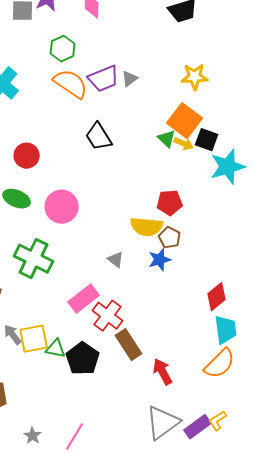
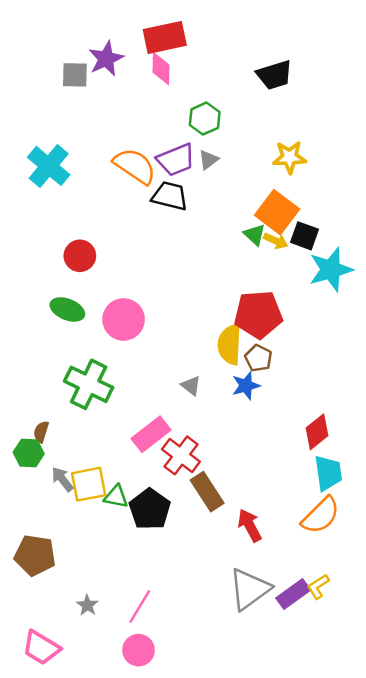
green hexagon: (63, 49) -> (205, 119), moved
black trapezoid: (99, 137) -> (170, 196), moved, turned 136
red pentagon: (170, 203) -> (258, 314), size x1.5
yellow semicircle: (147, 227) -> (230, 344), turned 88

